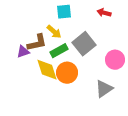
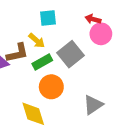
pink circle: (115, 60) -> (101, 34), moved
yellow diamond: (47, 70) -> (33, 114), moved

